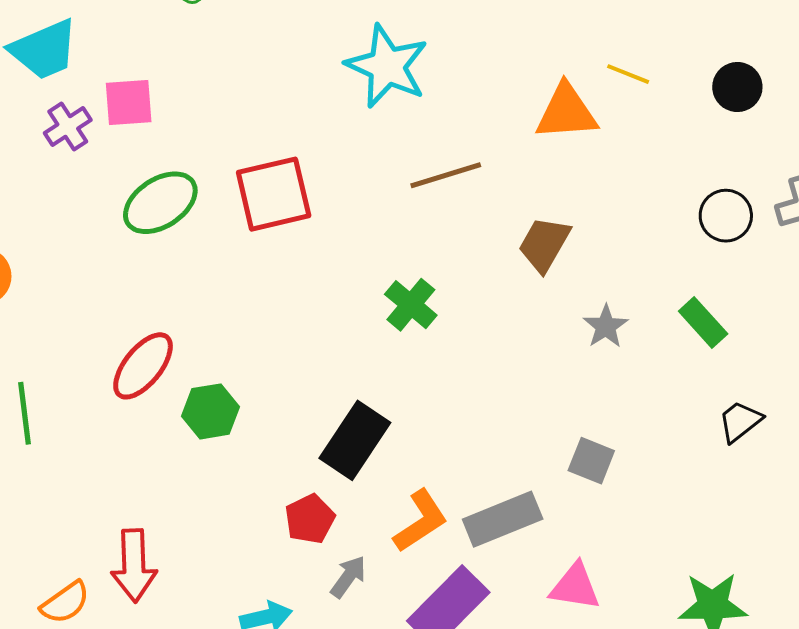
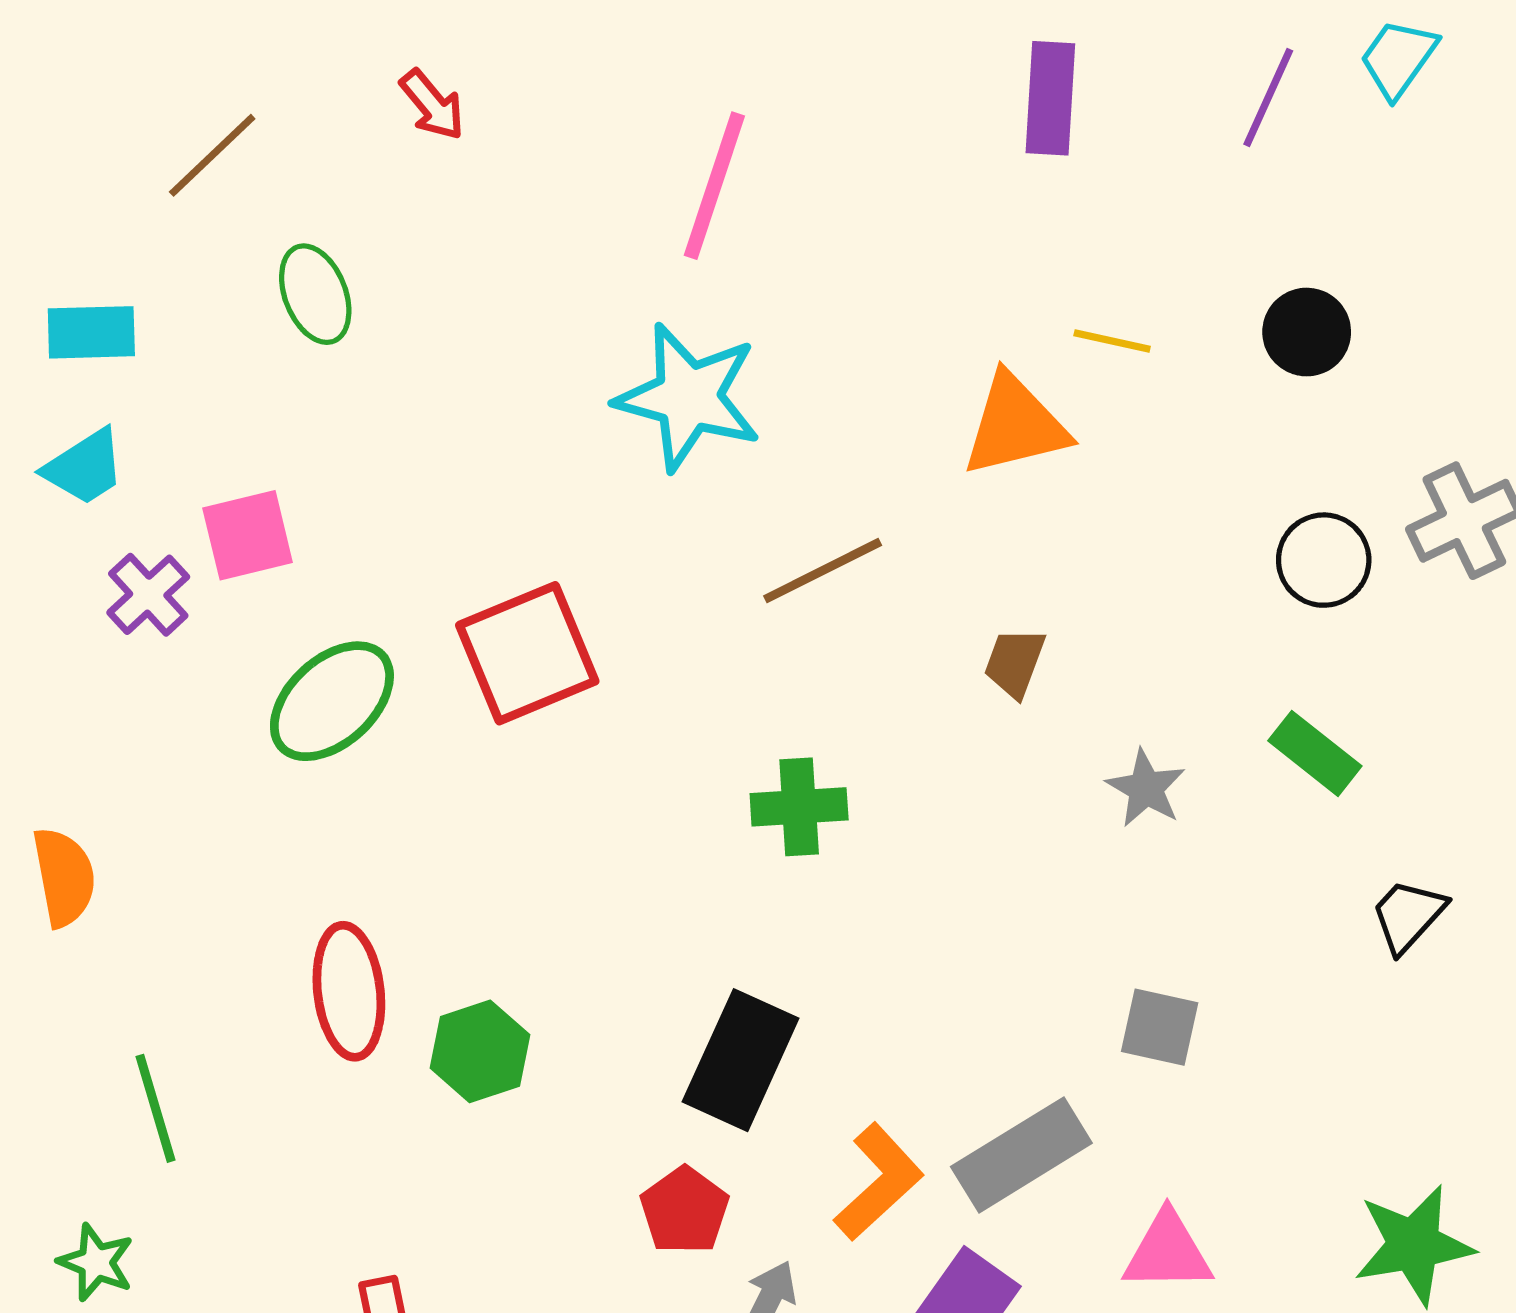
cyan trapezoid: (44, 50) -> (84, 467), size x0.7
brown trapezoid: (544, 244) -> (1015, 663), size x0.7
green cross: (411, 305) -> (799, 807), turned -34
red ellipse: (143, 366) -> (349, 991), turned -36

